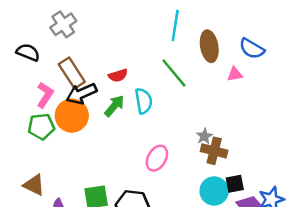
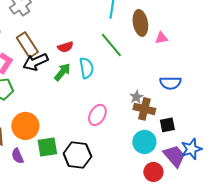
blue semicircle: (252, 49) -> (170, 83), moved, turned -30
pink triangle: (235, 74) -> (161, 38), moved
orange circle: (72, 116) -> (25, 126), moved
black square: (235, 184) -> (167, 125), moved

